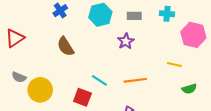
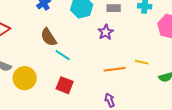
yellow line: (174, 64) -> (142, 62), moved
cyan line: (99, 80) -> (63, 55), moved

